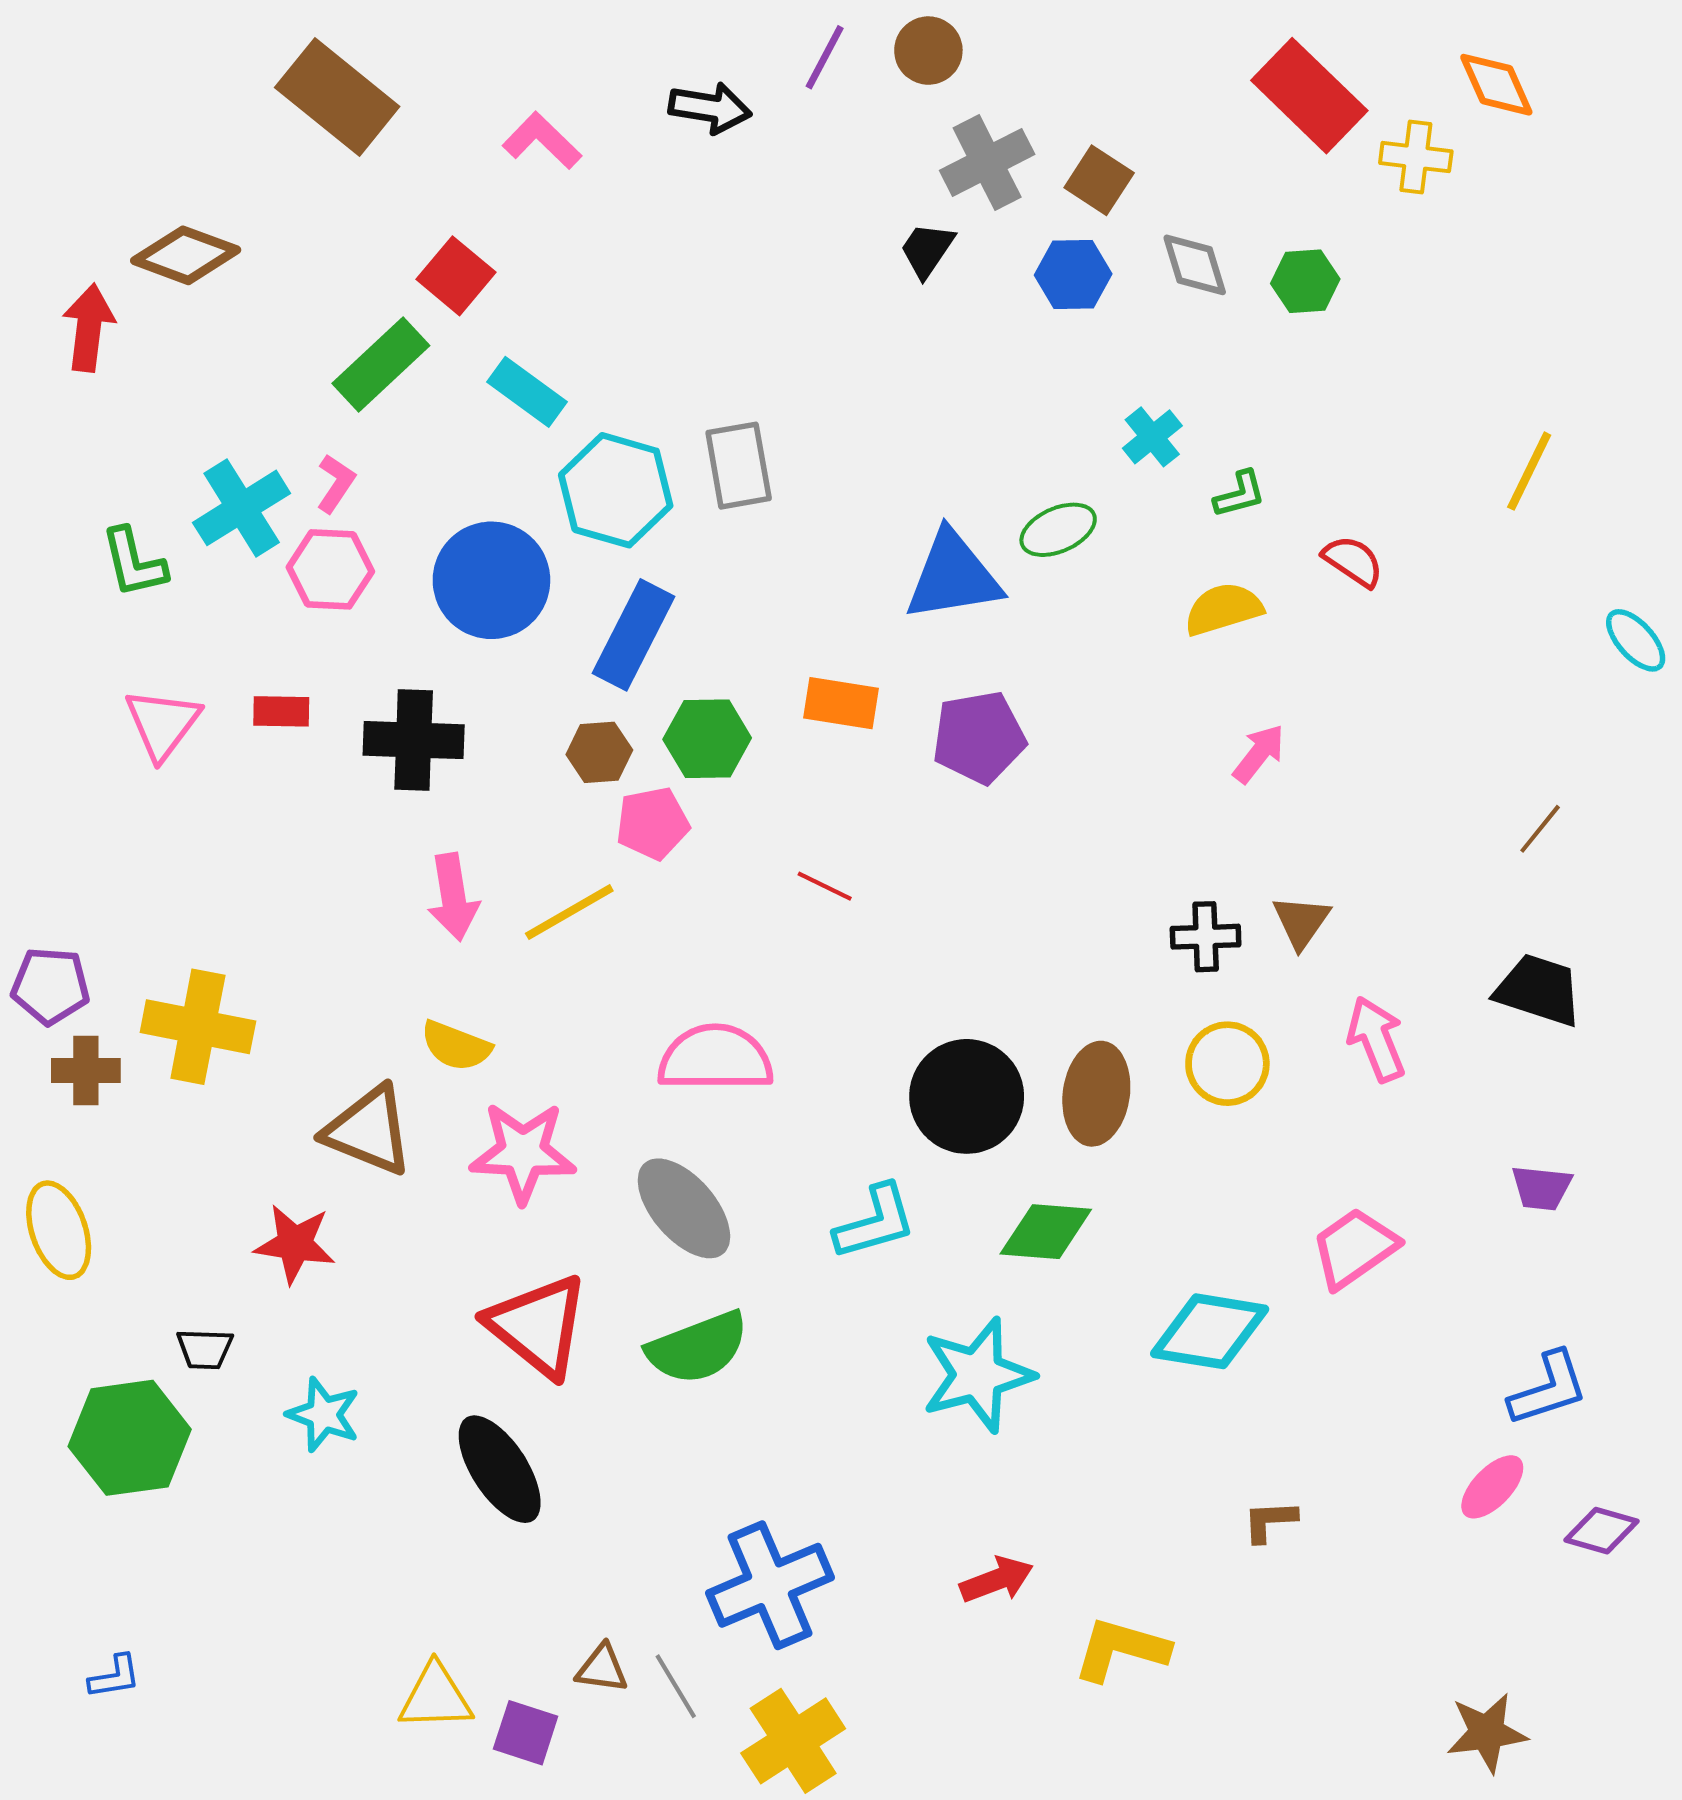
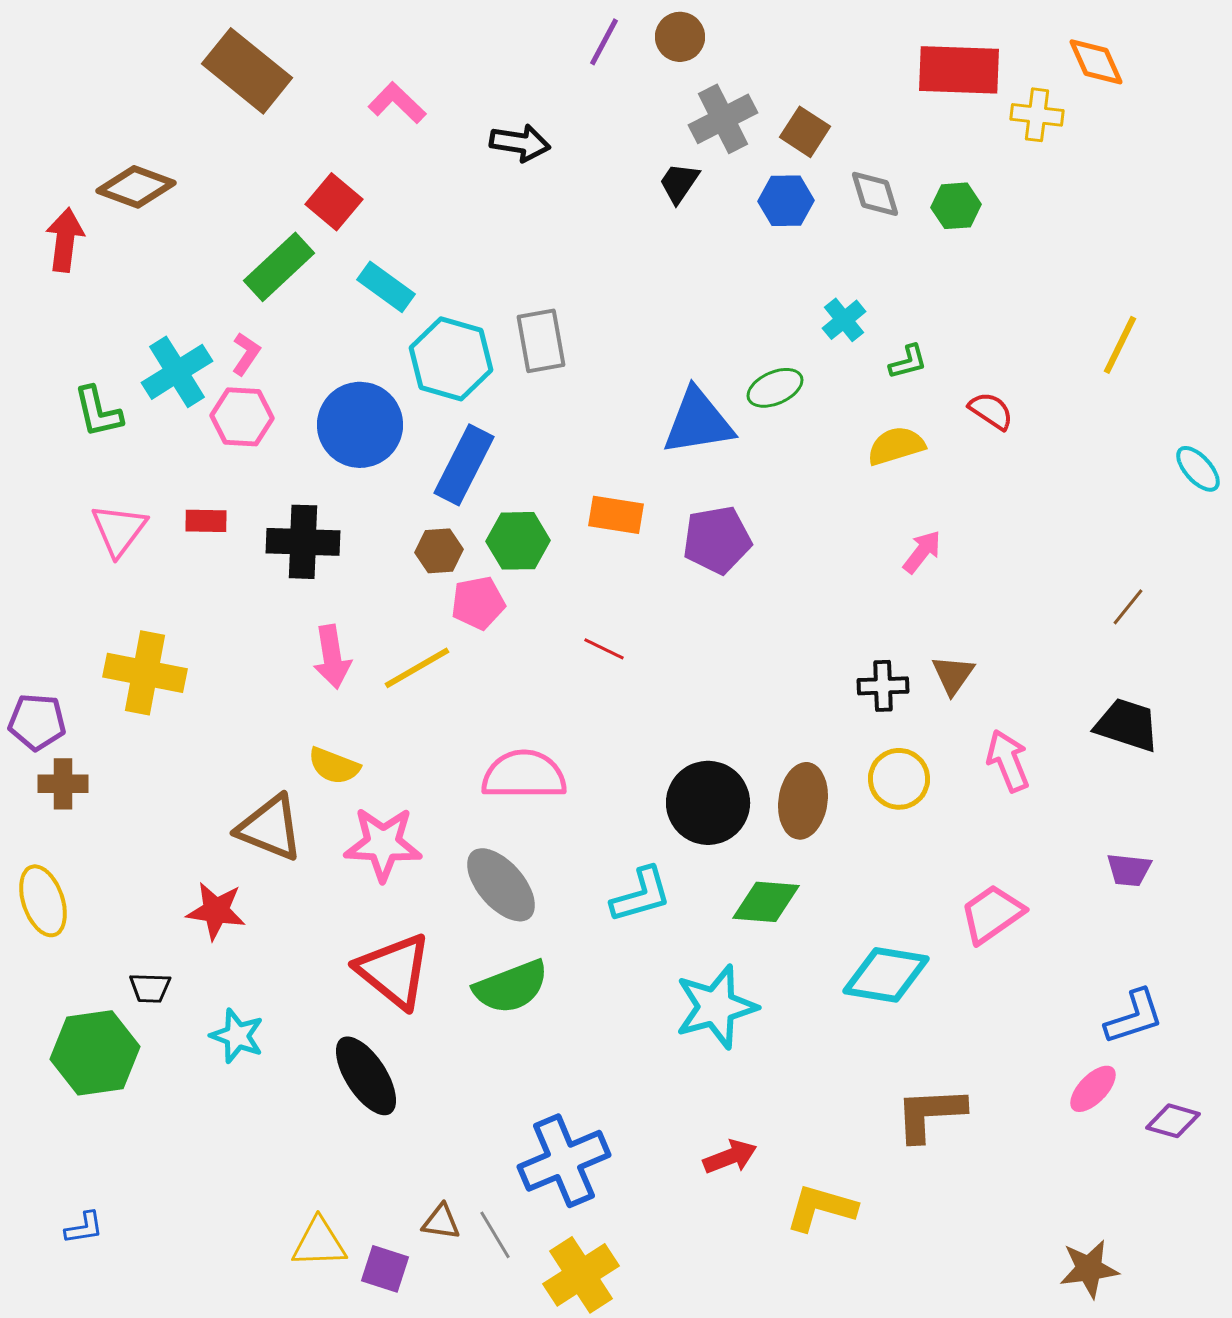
red rectangle: (1309, 96) -> (959, 70), turned -42
black arrow: (710, 108) -> (520, 143), moved
yellow cross: (198, 1027) -> (145, 673), moved
brown L-shape: (1270, 1521) -> (930, 1114), size x1.8

